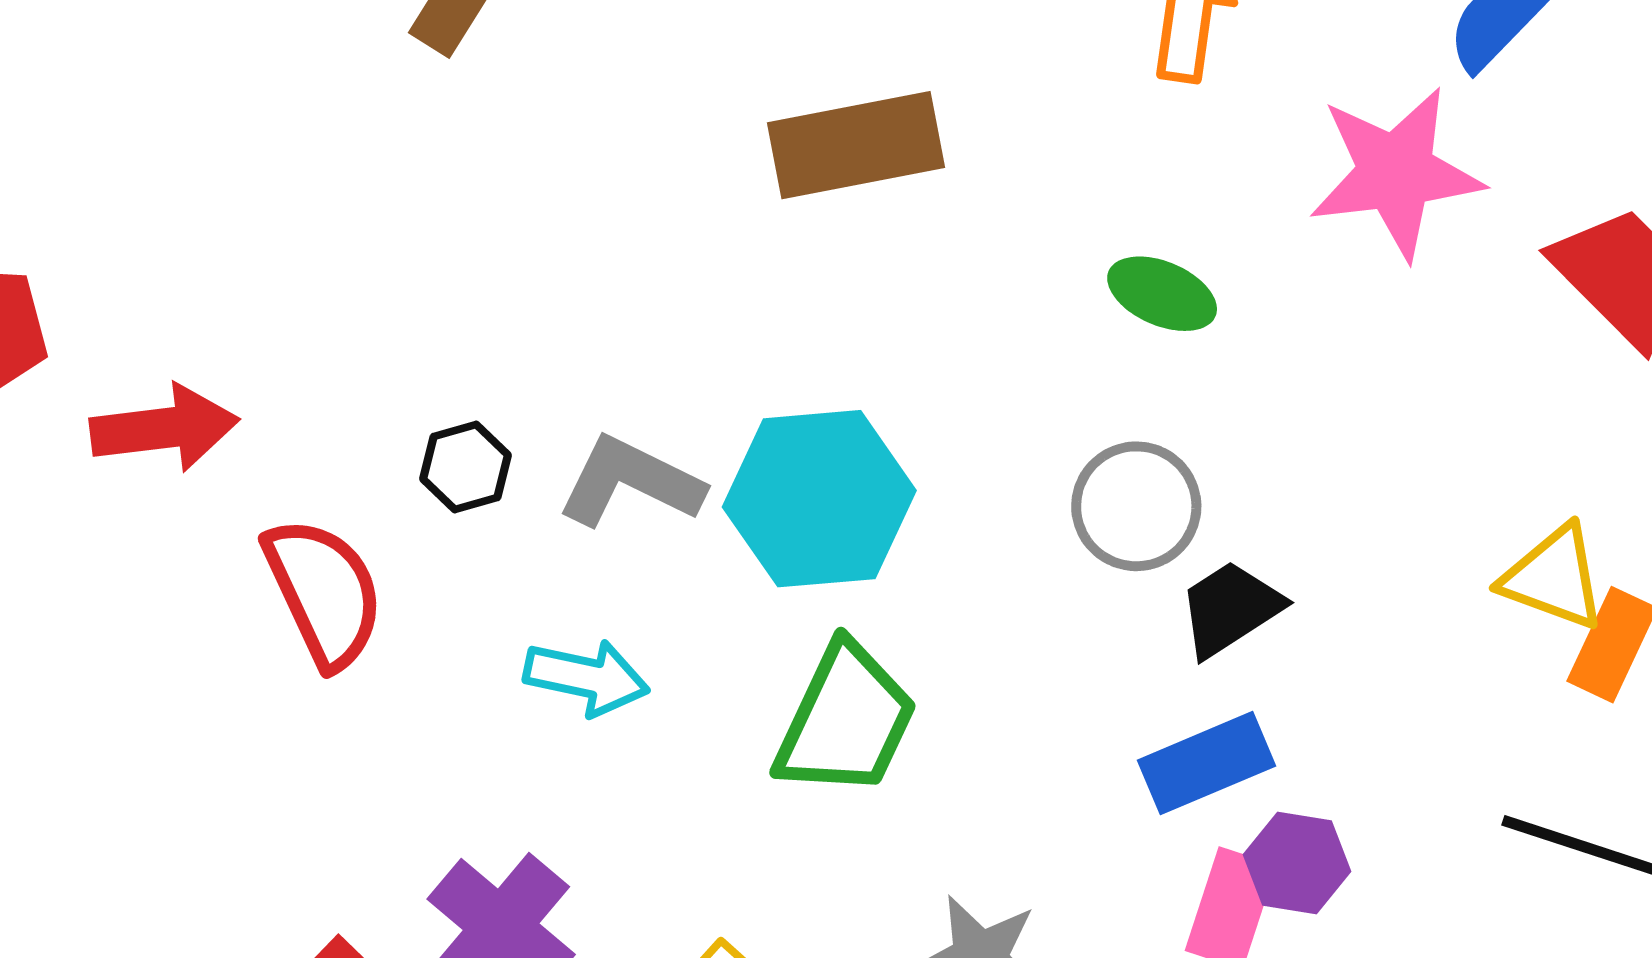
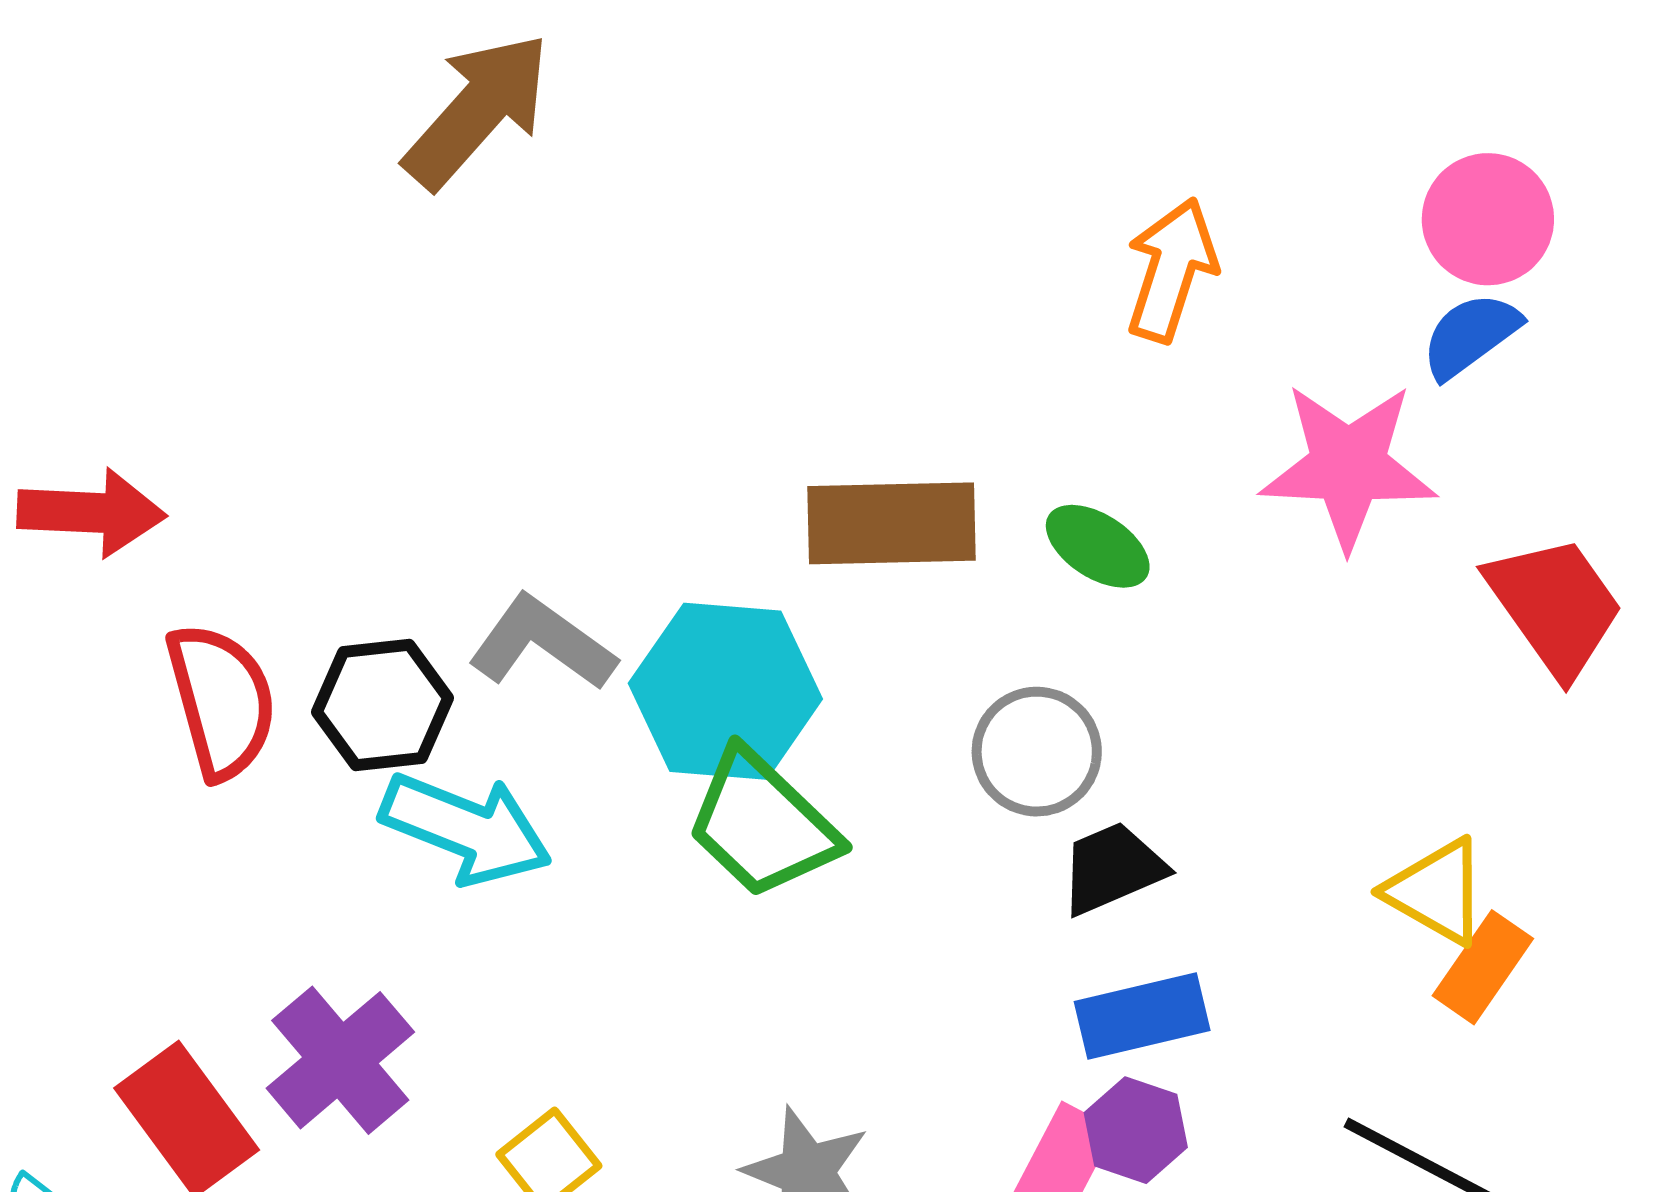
brown rectangle: (856, 145) -> (892, 523), moved
black hexagon: (466, 467) -> (382, 705), moved, size x1.5
cyan arrow: (586, 677) -> (466, 829), size x1.4
green trapezoid: (846, 720) -> (762, 824), moved, turned 99
blue rectangle: (1206, 763) -> (1142, 1016), moved

